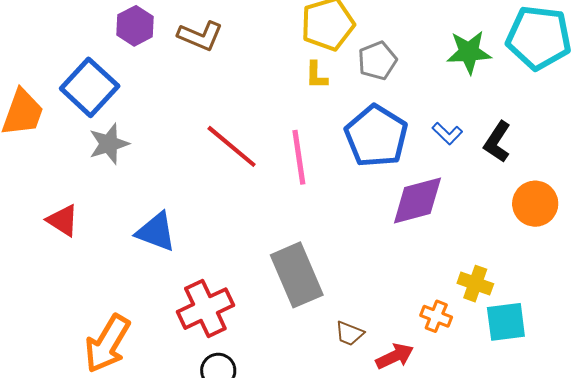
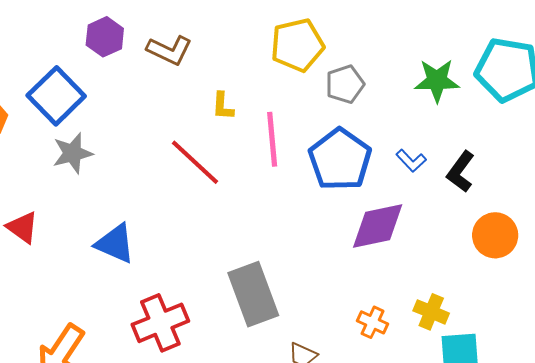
yellow L-shape: (316, 75) -> (223, 106), moved
pink line: (299, 157) -> (272, 139), moved
orange cross: (436, 316) -> (373, 322), moved

